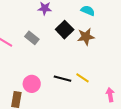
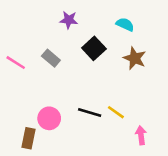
brown star: (86, 37) -> (135, 58), moved, turned 30
pink arrow: (110, 95) -> (141, 135), moved

